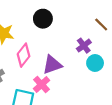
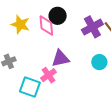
purple cross: (84, 46) -> (92, 27), moved, size x1.5
pink diamond: (24, 55) -> (46, 26), moved, turned -50

